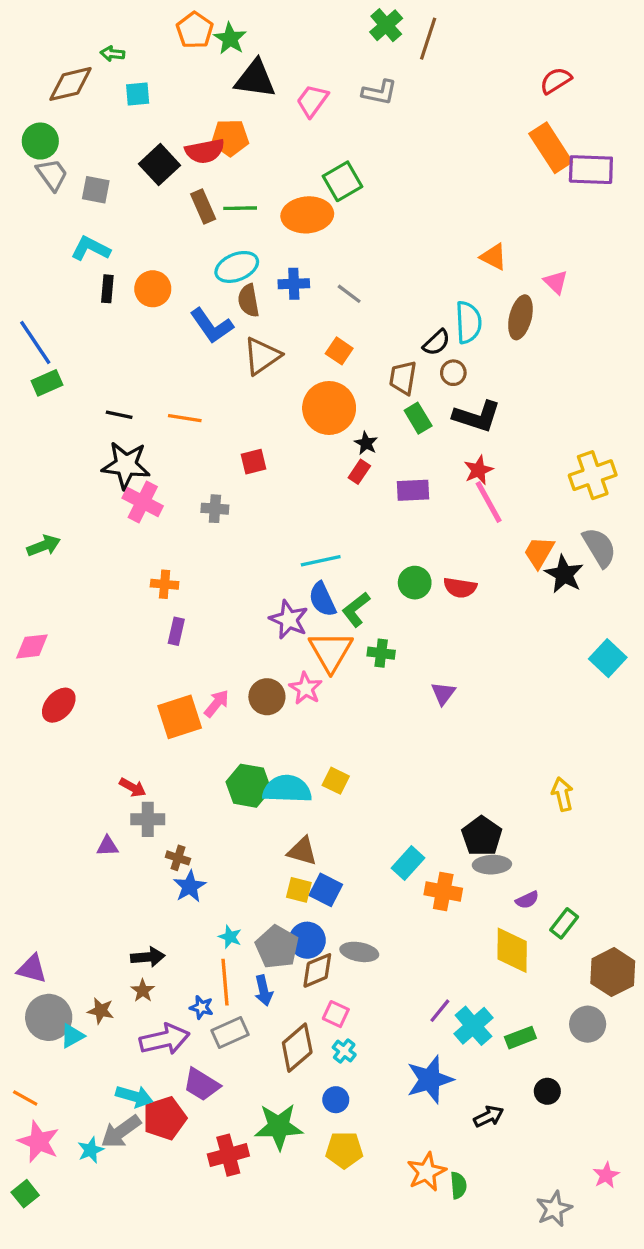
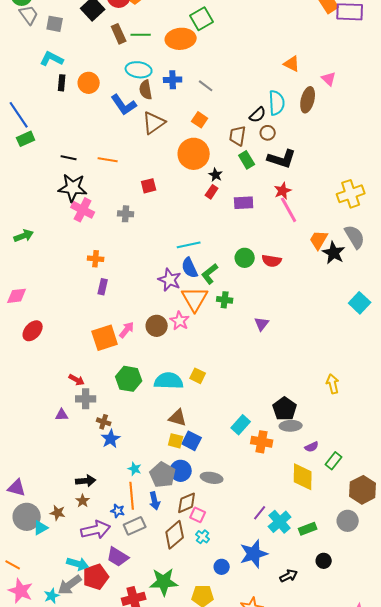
cyan ellipse: (237, 267) -> (139, 70), turned 30
green hexagon: (248, 786) -> (129, 379), moved
brown diamond: (317, 970) -> (187, 503), moved
blue circle: (336, 1100) -> (222, 567), moved

